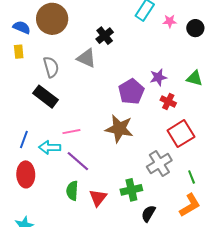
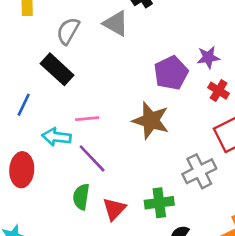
gray semicircle: (51, 67) -> (68, 31), turned -140
blue line: (24, 140) -> (24, 105), moved

